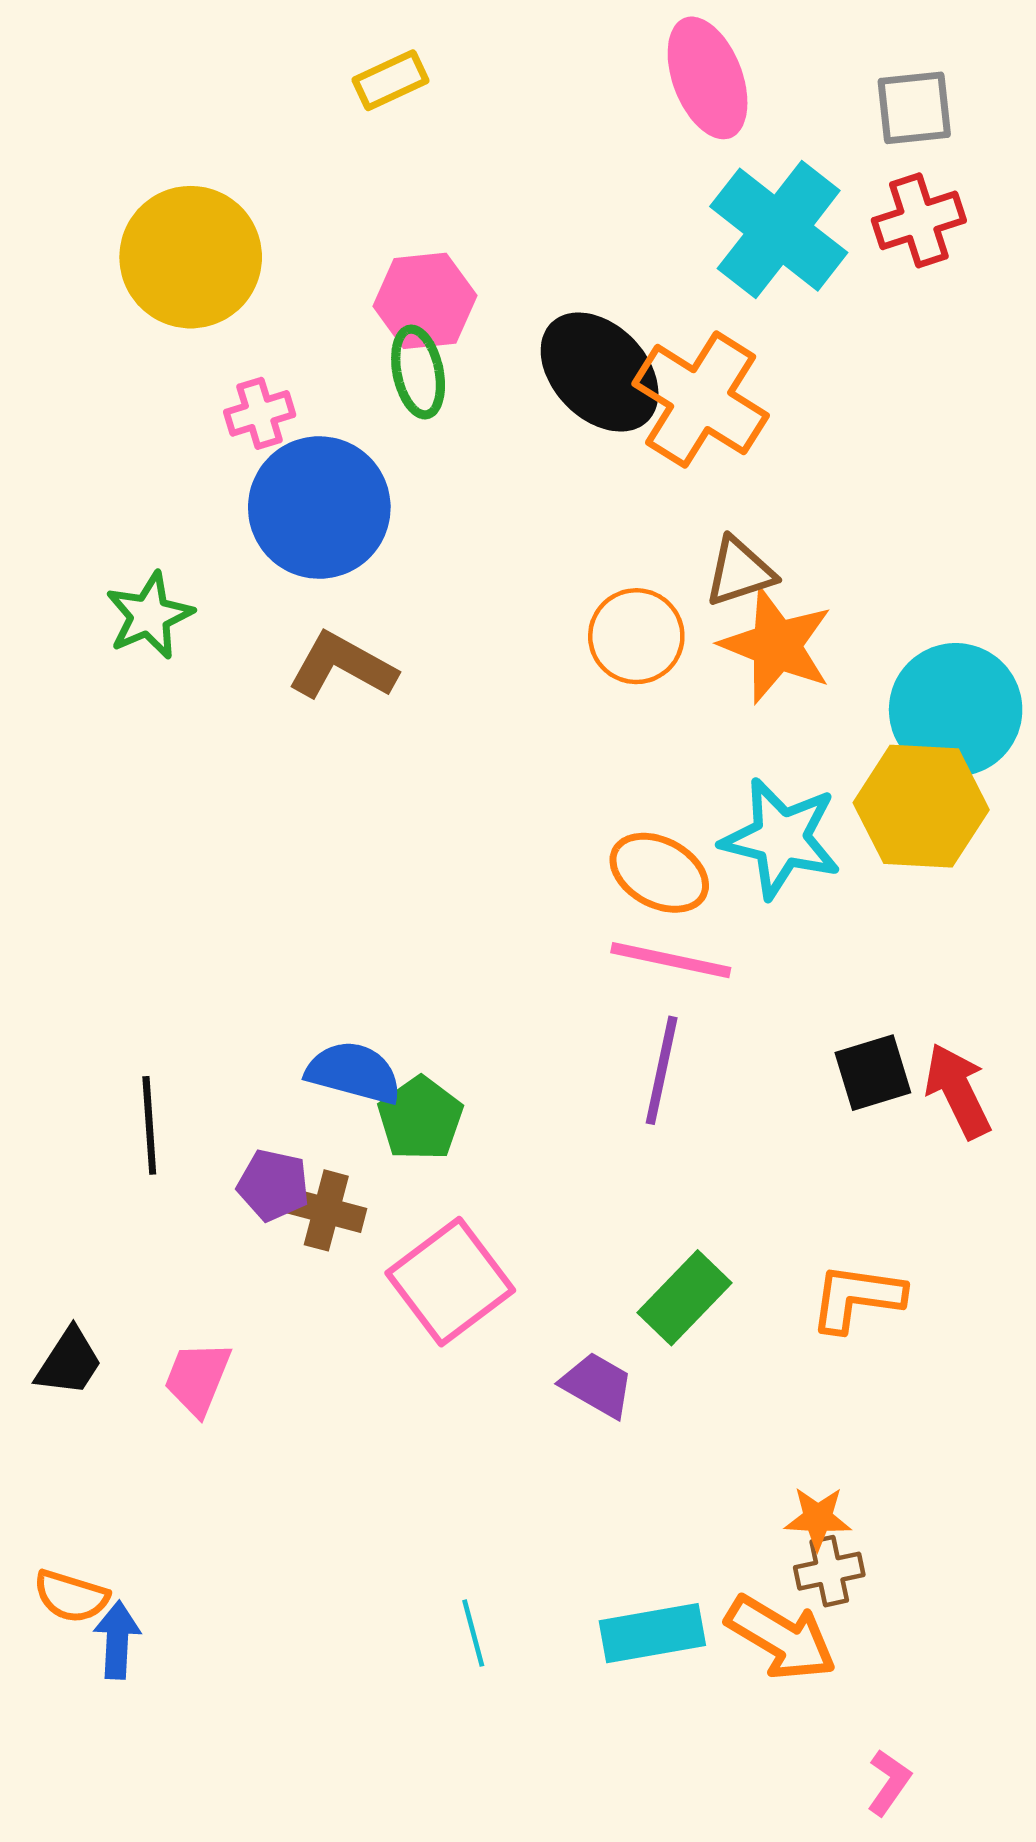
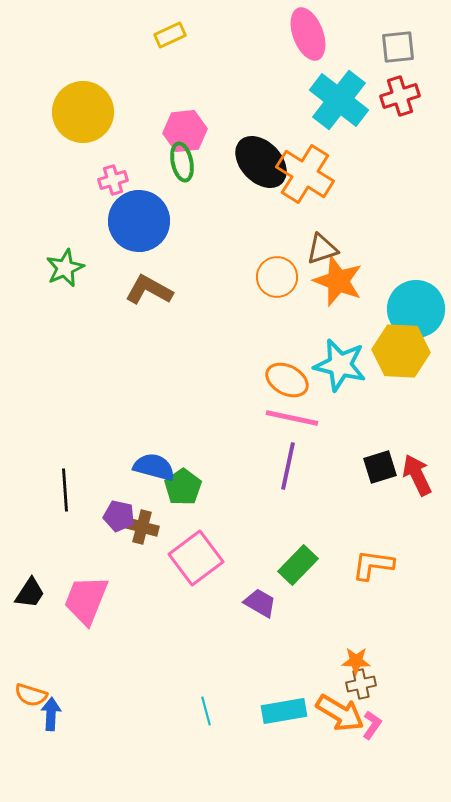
pink trapezoid: (198, 1378) -> (86, 600), size x1.5
pink L-shape: (889, 1782) -> (372, 725), moved

